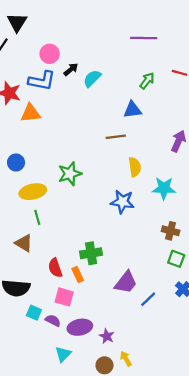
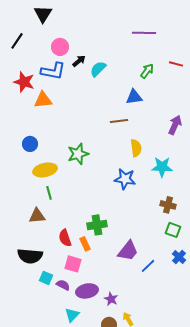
black triangle: (17, 22) -> (43, 14), moved
brown triangle: (24, 243) -> (37, 216), turned -36

